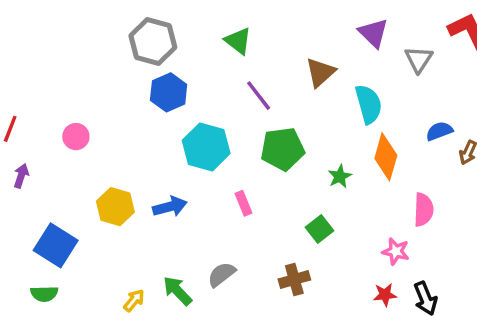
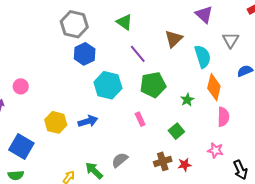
gray triangle: (419, 59) -> (231, 40), moved
pink circle: (76, 137) -> (21, 86), moved
pink rectangle: (244, 203) -> (140, 119), moved
pink semicircle: (423, 210) -> (223, 117), moved
pink star: (396, 251) -> (215, 150), moved
red star: (385, 295) -> (185, 165), moved

